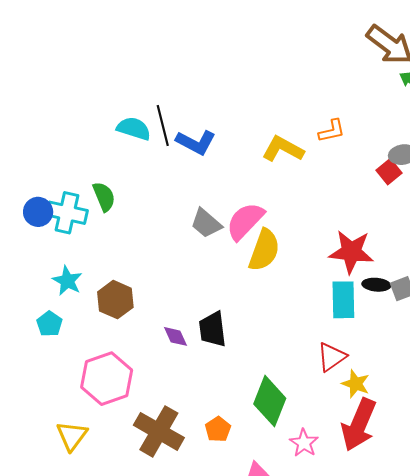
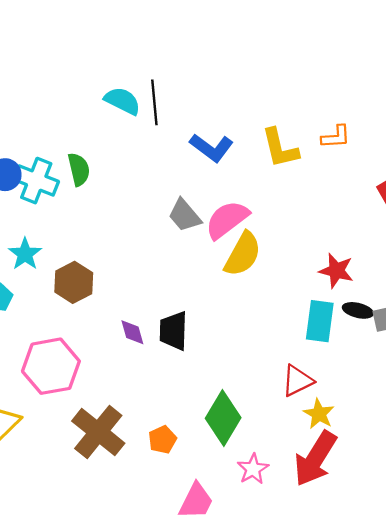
blue L-shape: (196, 142) -> (211, 148), moved
yellow L-shape: (283, 149) -> (280, 148), turned -141
red star: (351, 252) -> (336, 271), size x0.7

